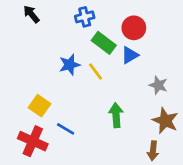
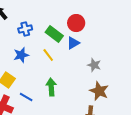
blue cross: (85, 17) -> (25, 29), moved
blue star: (70, 65) -> (21, 55), moved
green arrow: (116, 115) -> (51, 87), moved

